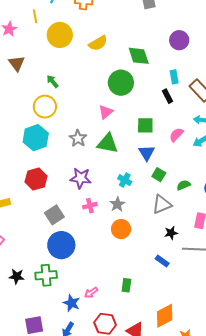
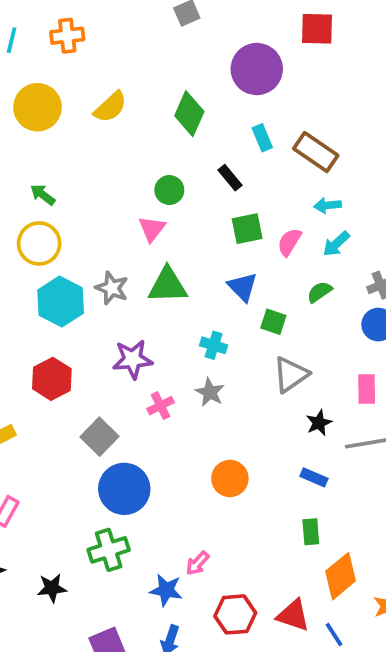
purple circle: (179, 40) -> (257, 69), size x1.4
green diamond: (139, 56) -> (189, 114), turned 55
green circle: (121, 83) -> (169, 190), moved, size x0.6
black rectangle: (168, 96) -> (230, 178), moved
green square: (145, 125) -> (247, 229), moved
cyan hexagon: (36, 138) -> (61, 302), moved
green semicircle: (184, 185) -> (320, 292), moved
orange circle: (121, 229) -> (230, 478), moved
black star: (17, 276) -> (52, 588), moved
green rectangle: (126, 285) -> (311, 532), moved

